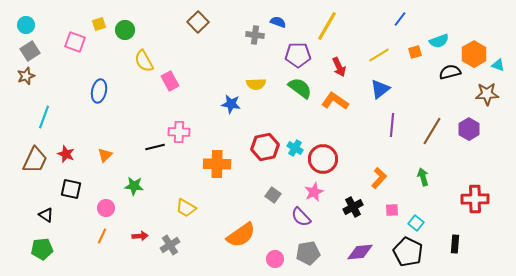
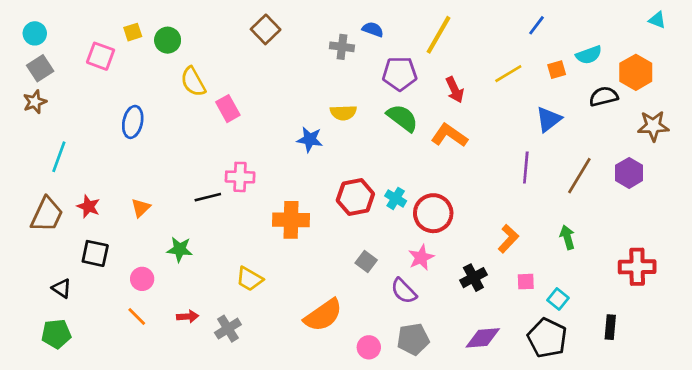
cyan triangle: (498, 65) -> (657, 20), moved
blue triangle: (380, 89) -> (549, 119), moved
orange line: (102, 236) -> (137, 316), turned -70

